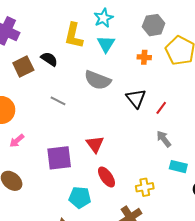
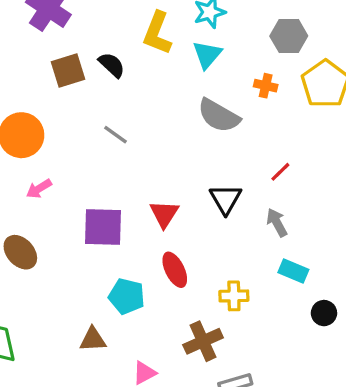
gray semicircle: (98, 80) -> (219, 116), moved
black triangle: (136, 98) -> (226, 199), moved

